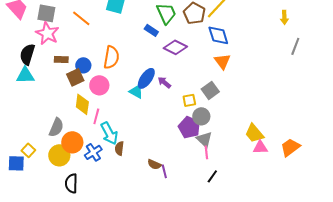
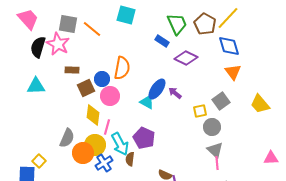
gray square: (46, 13) -> (68, 24), moved
black semicircle: (27, 54) -> (38, 47), moved
blue circle: (83, 65) -> (102, 79), moved
purple pentagon: (189, 127) -> (144, 138), moved
yellow trapezoid: (254, 133) -> (260, 104), moved
yellow circle: (59, 155) -> (95, 145), moved

